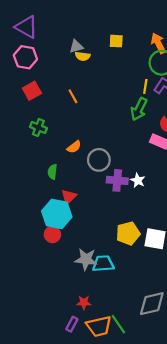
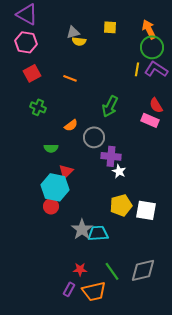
orange line: (73, 96) -> (70, 78), turned -40
green arrow: (139, 109) -> (110, 106), moved
green semicircle: (52, 172) -> (51, 148), turned -96
white star: (138, 180) -> (119, 171), moved
gray star: (86, 259) -> (82, 229), turned 30
green line: (118, 324) -> (112, 271), moved

